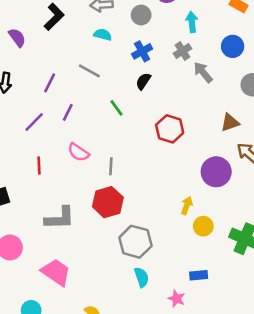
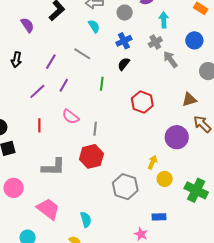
cyan semicircle: (103, 35) -> (94, 26), turned 40
green line: (117, 108) -> (102, 84), turned 40
gray hexagon: (135, 242) -> (125, 187), moved
cyan semicircle: (142, 277) -> (86, 220), moved

